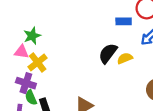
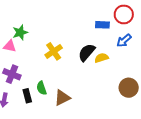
yellow cross: (38, 62) -> (54, 51), moved
green semicircle: (31, 97) -> (42, 88), moved

